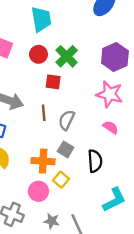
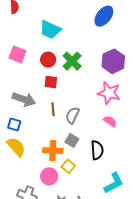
cyan trapezoid: (41, 19) -> (50, 30), turned 125
red square: (53, 82) -> (51, 82), moved

